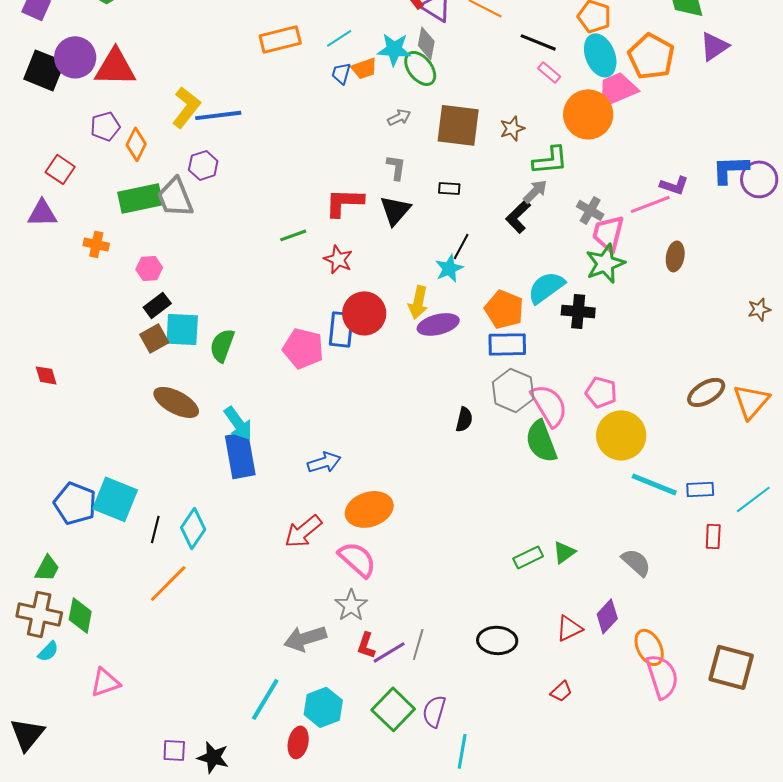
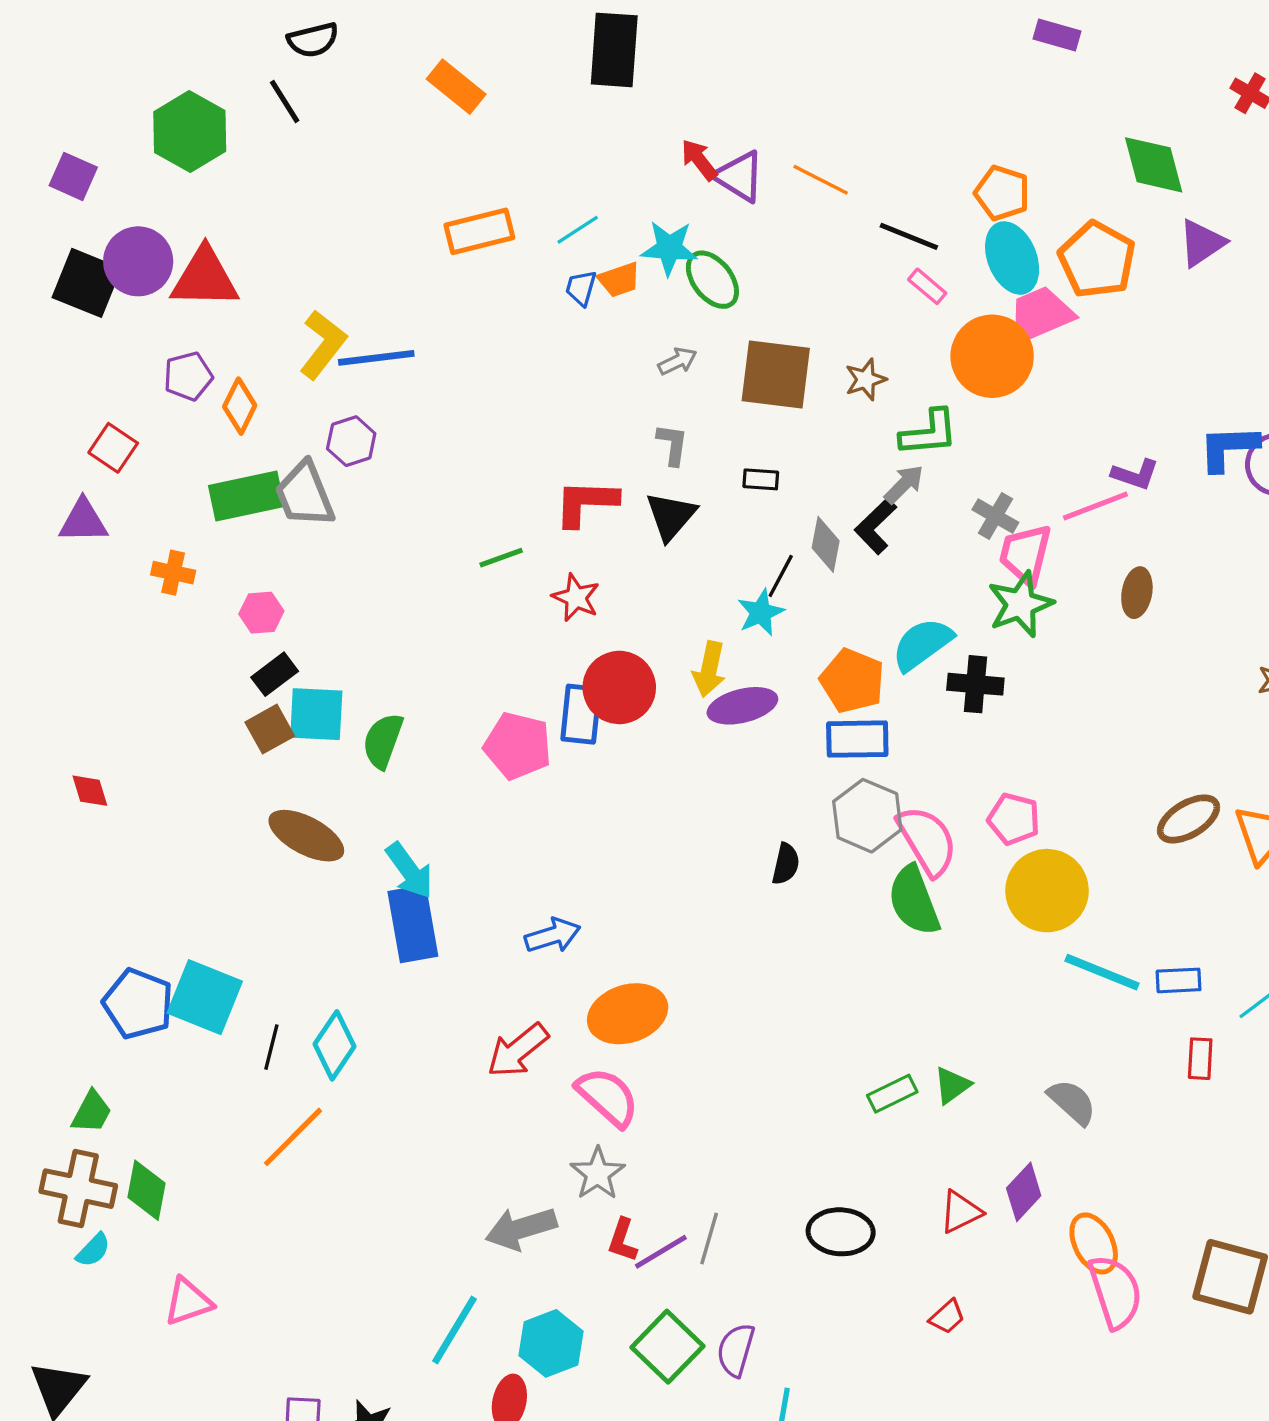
gray diamond: (426, 43) -> (826, 544), moved

